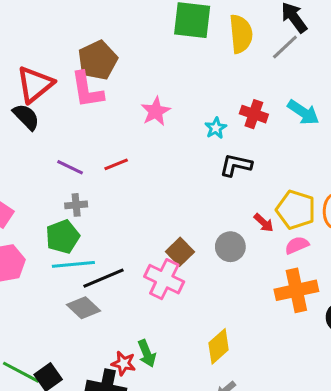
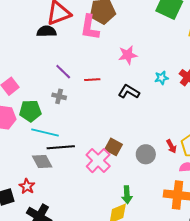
black semicircle: (26, 117) -> (46, 31), turned -66
black L-shape: (236, 165) -> (129, 92), moved
green pentagon: (63, 237) -> (30, 111), moved
brown square: (180, 252) -> (114, 147), turned -36
green arrow: (147, 353) -> (127, 195), moved
red star: (124, 363) -> (27, 186), moved

